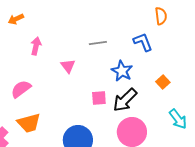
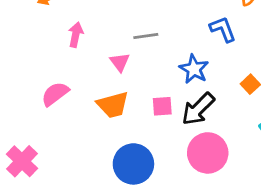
gray line: (98, 43) -> (146, 36), moved
orange trapezoid: (29, 123) -> (113, 105), moved

